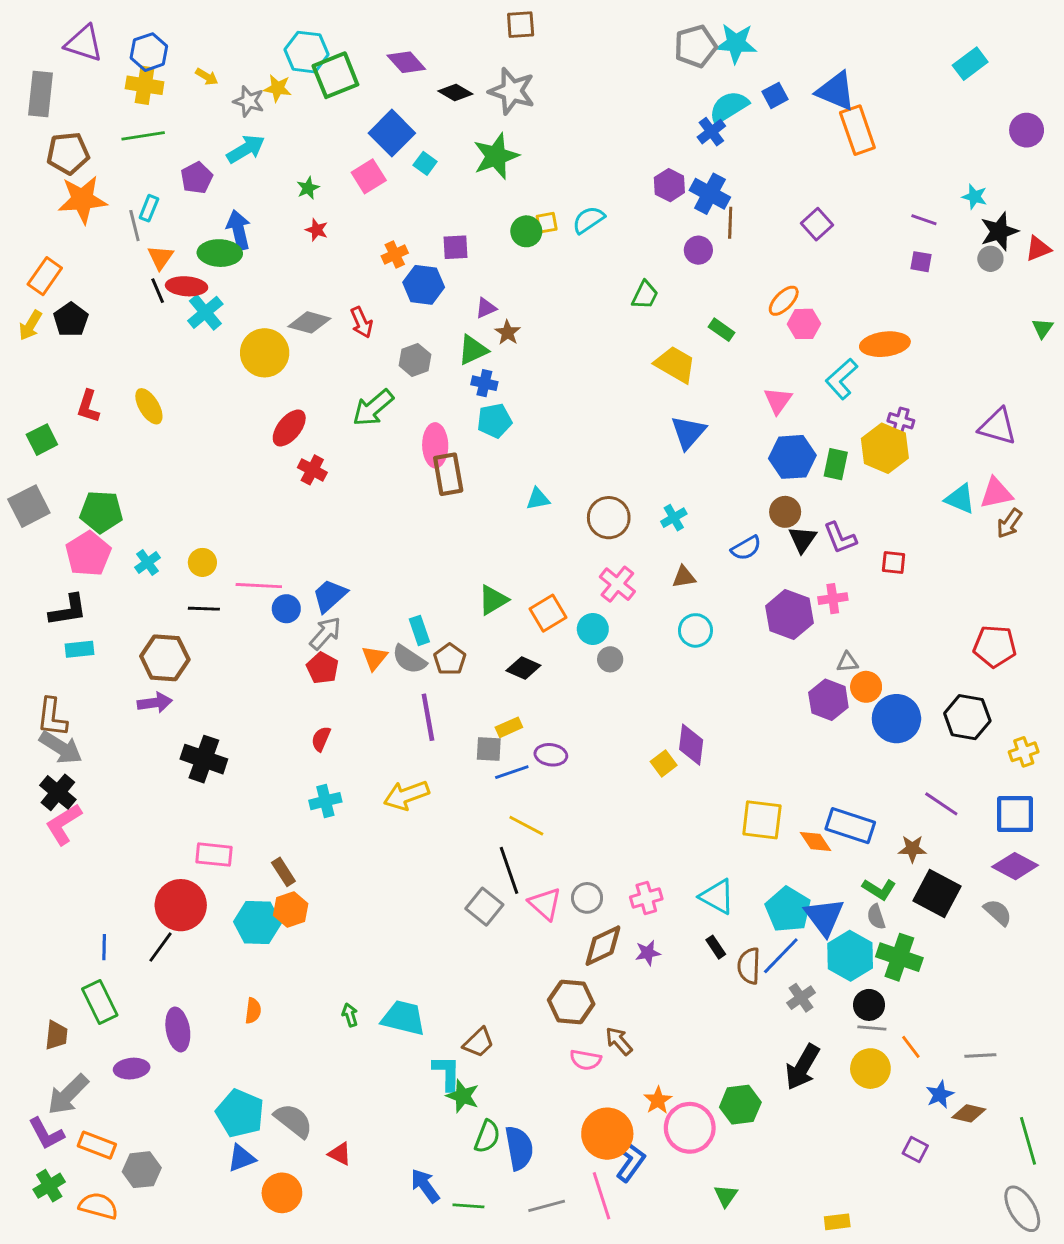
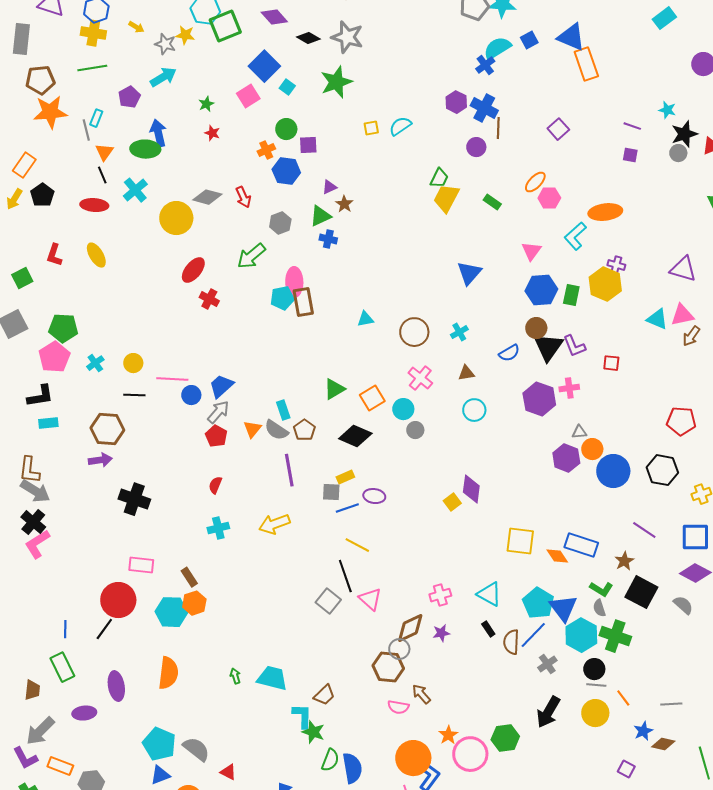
green circle: (526, 231) -> (286, 129), moved
red ellipse: (187, 286) -> (94, 205), moved
yellow trapezoid: (675, 364) -> (446, 198), moved, turned -92
cyan pentagon: (494, 421) -> (282, 298), moved
black triangle: (802, 539) -> (548, 347), size x1.5
black diamond: (523, 668) -> (355, 436), size x1.4
brown star: (912, 849) -> (624, 561), turned -30
gray circle: (587, 898) -> (399, 649), moved
orange semicircle: (253, 1011) -> (168, 673), size x1.8

